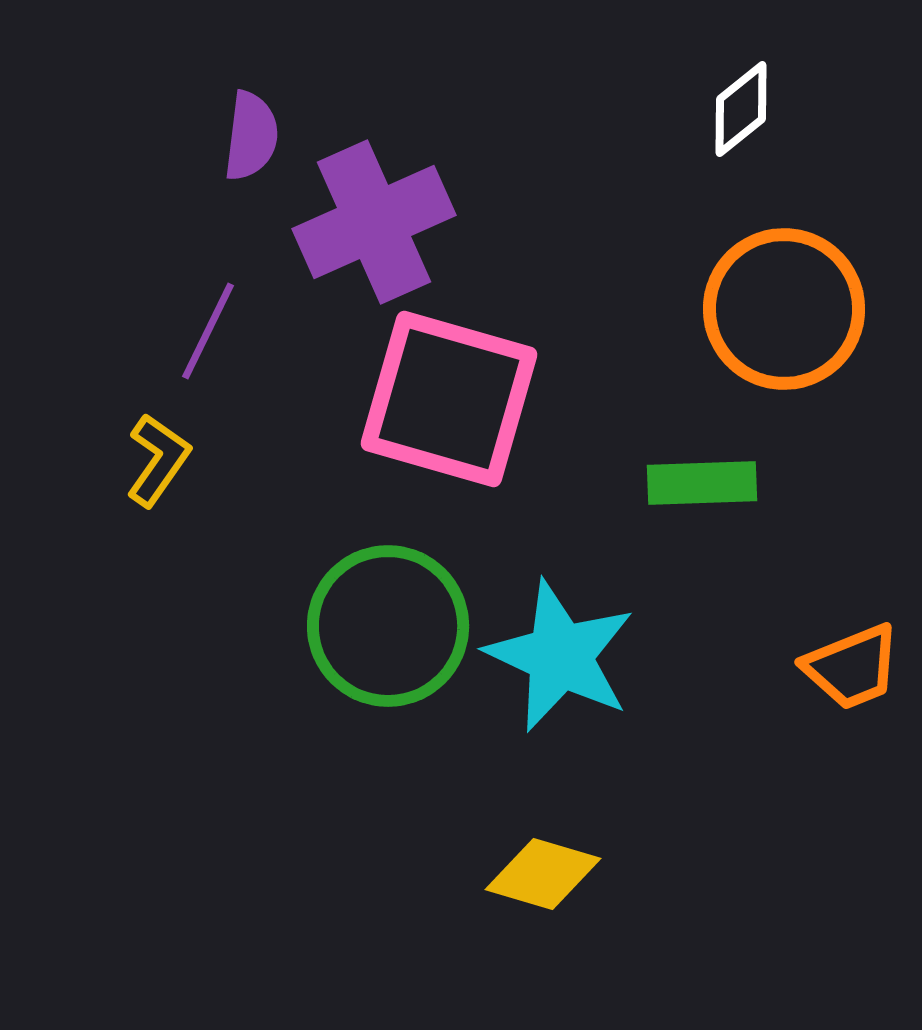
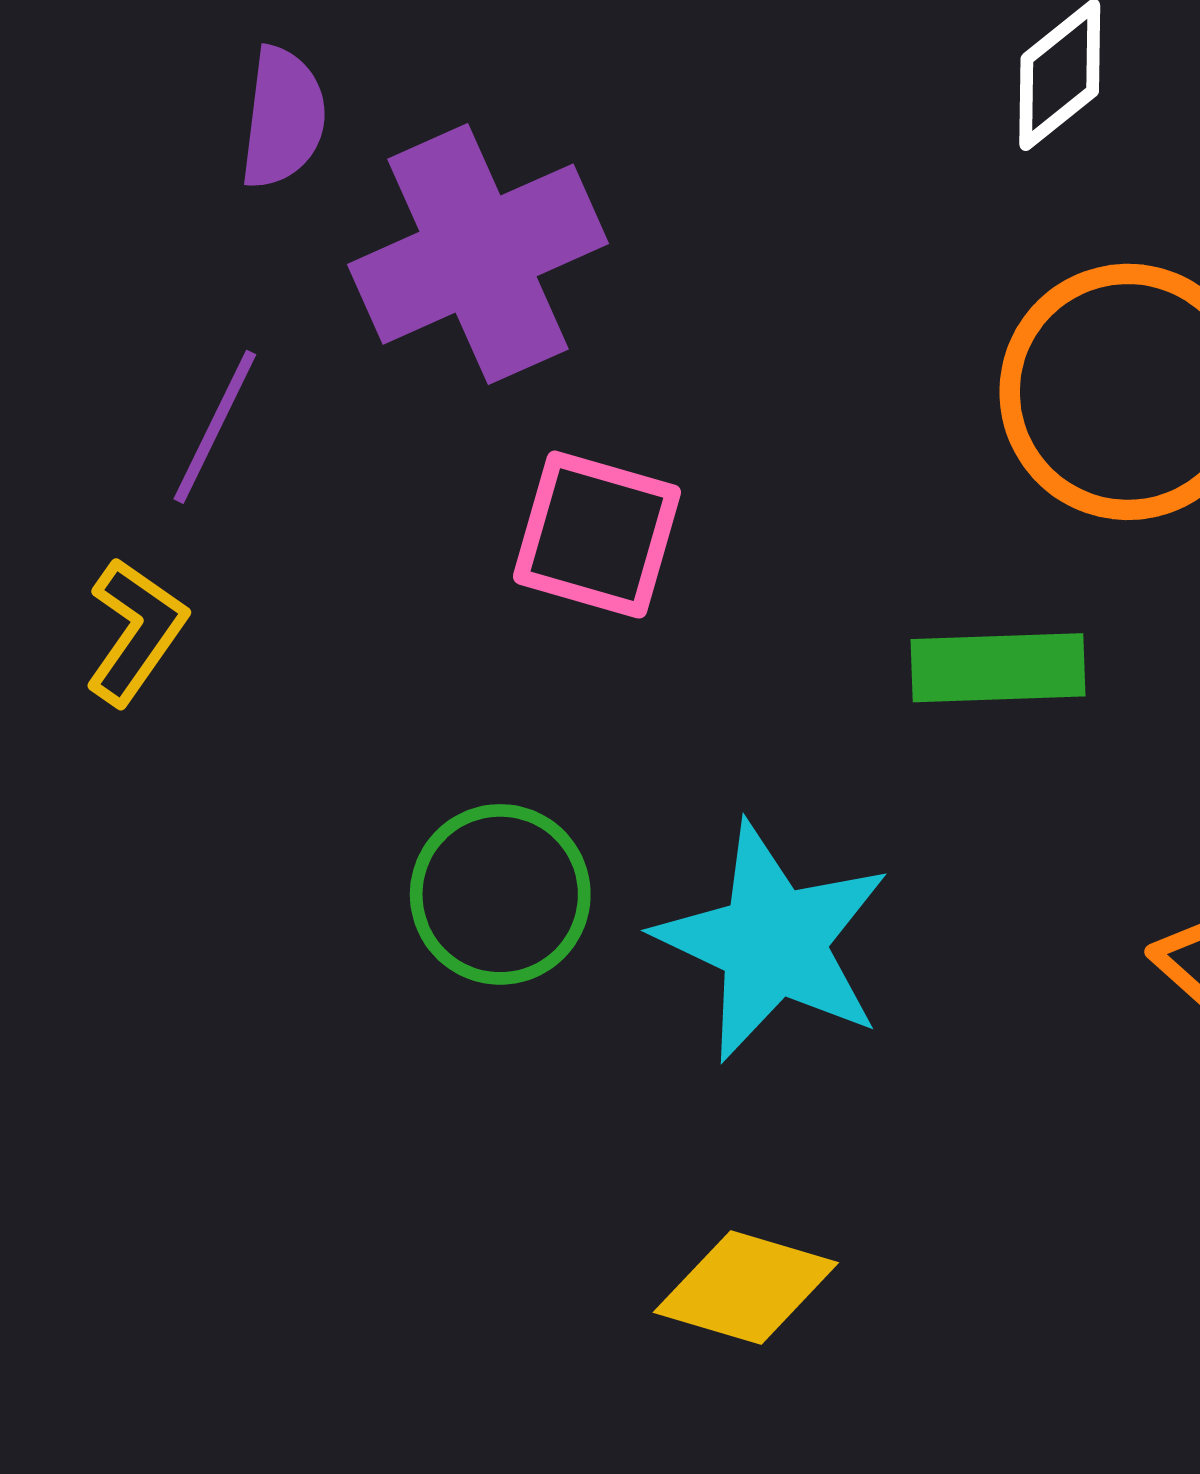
pink square: (449, 399) -> (597, 535), size x0.6
green circle: (388, 626) -> (500, 894), size x0.7

